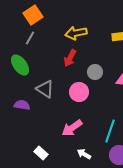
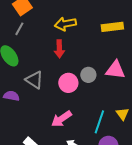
red arrow: (70, 58) -> (59, 49), turned -30
gray circle: (95, 72) -> (88, 75), moved

